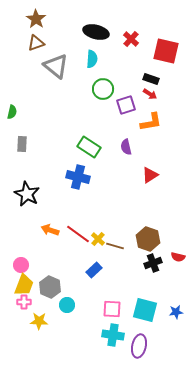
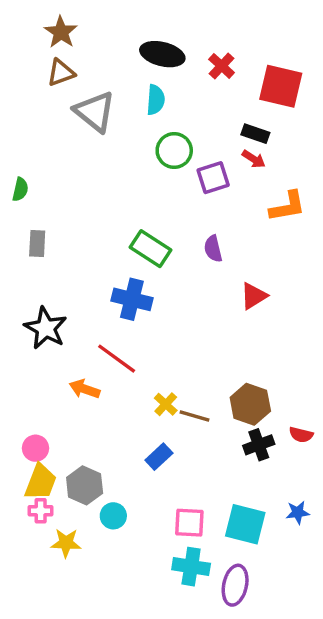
orange L-shape: (151, 122) -> (288, 206), moved
red line: (78, 234) -> (117, 359), moved
blue star: (176, 312) -> (298, 512), moved

